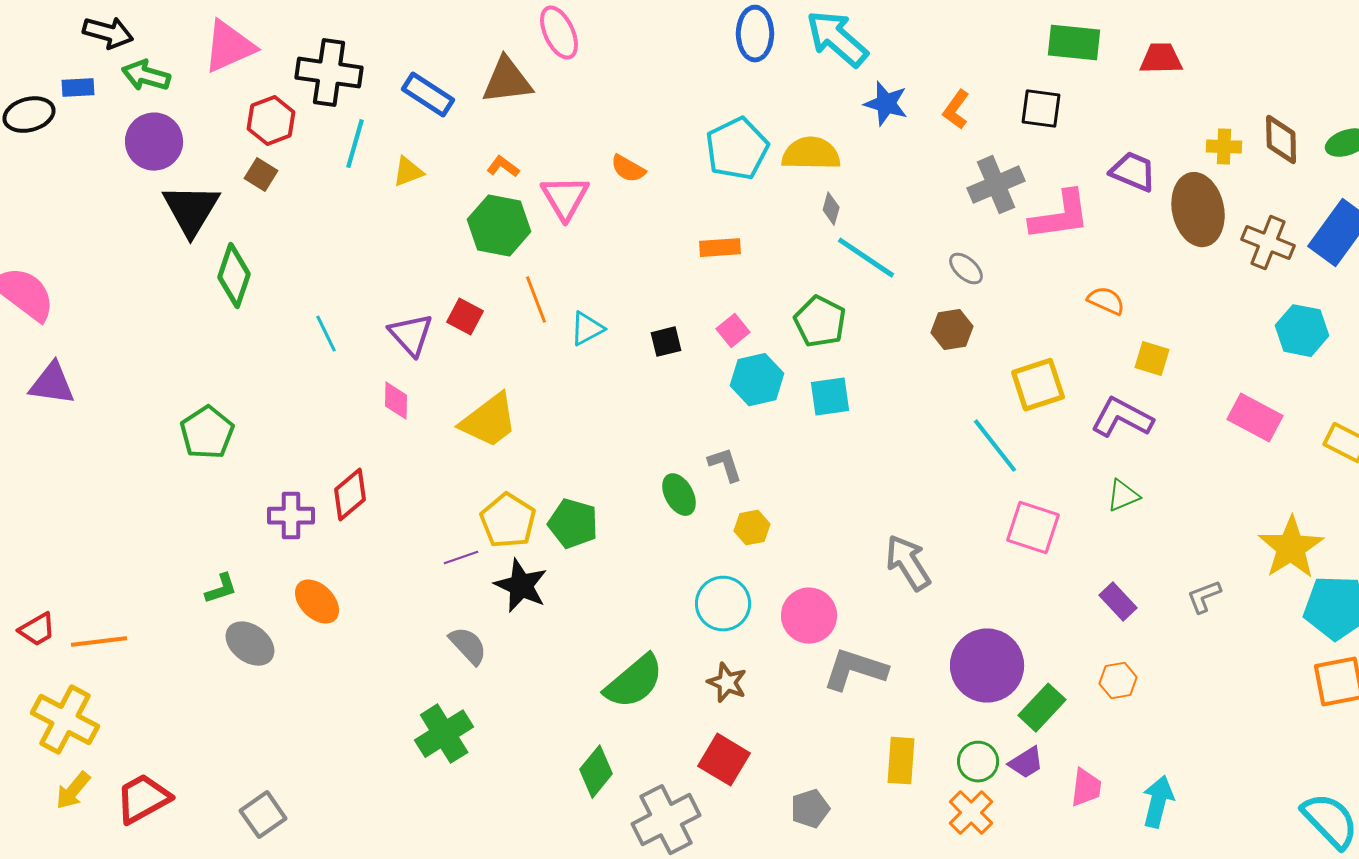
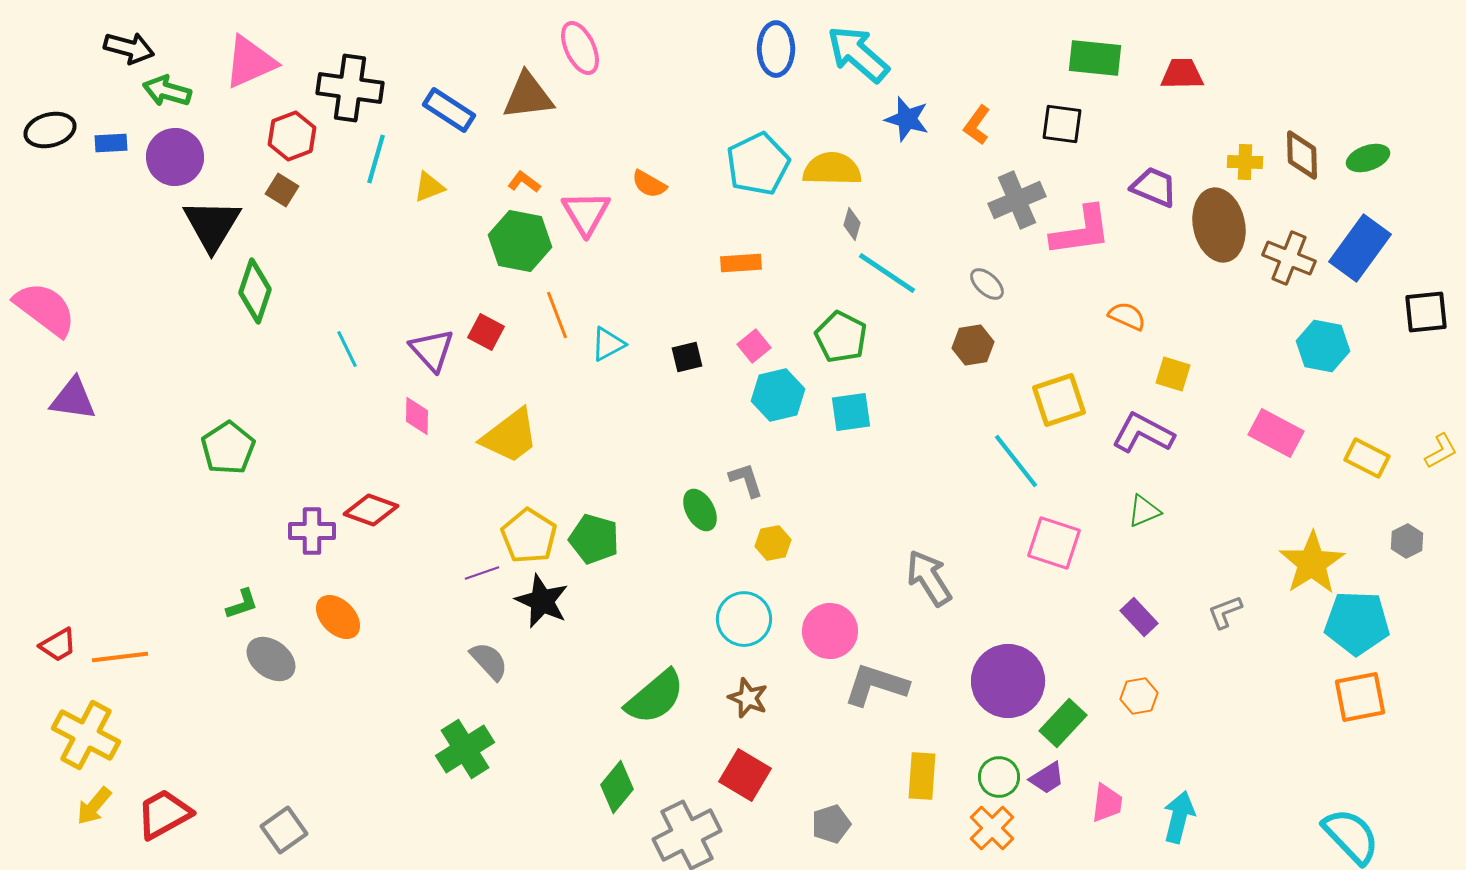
blue rectangle: (78, 88) -> (111, 143), moved
red diamond: (350, 495) -> (371, 510), turned 60

